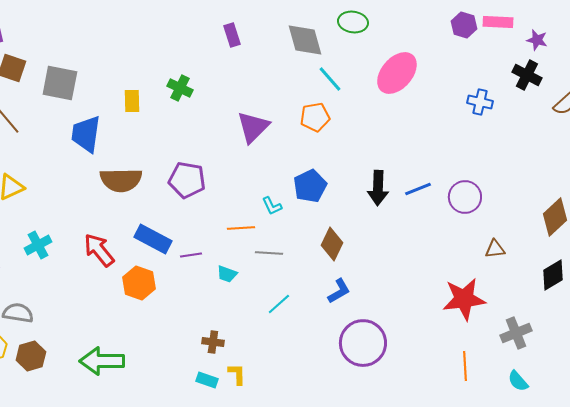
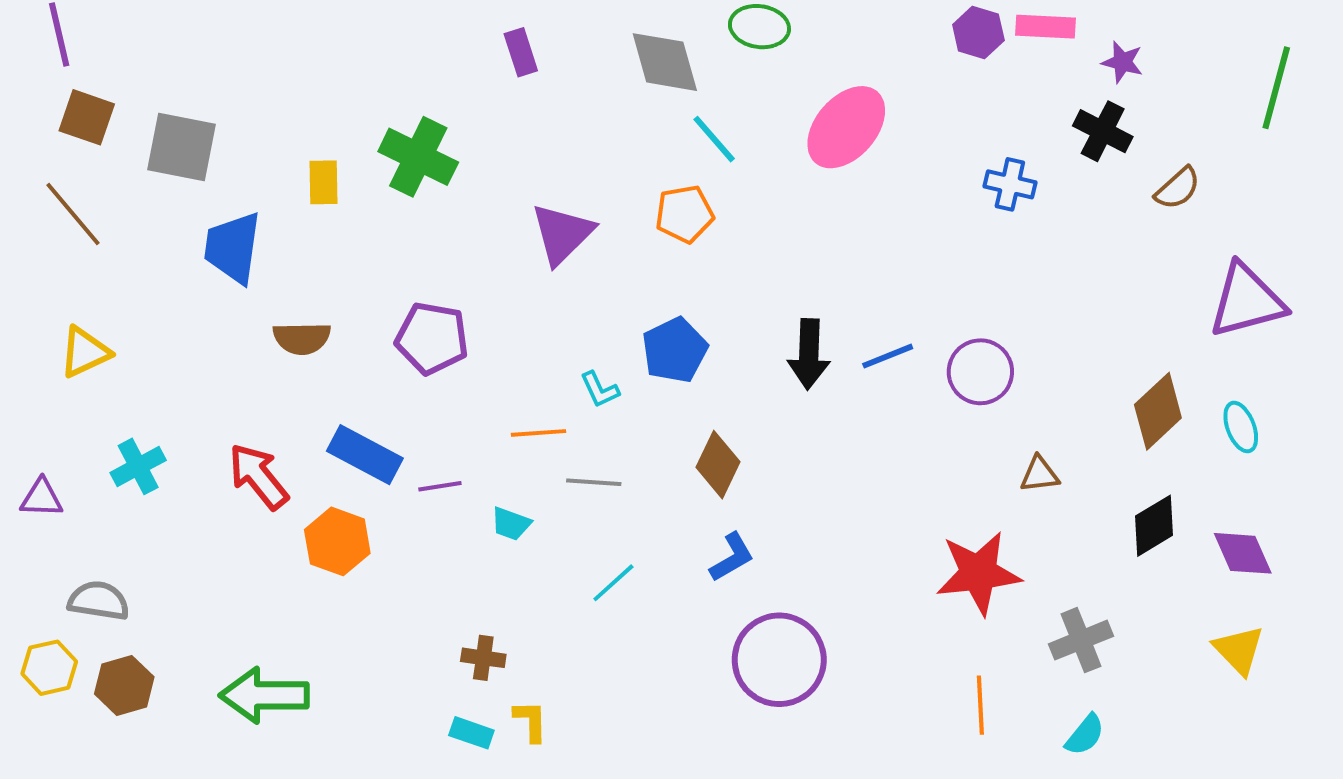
green cross: (180, 88) -> (418, 157), size x1.5
brown semicircle: (121, 180) -> (302, 338), size x0.7
cyan semicircle: (518, 381) -> (1085, 735), turned -100

